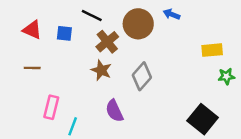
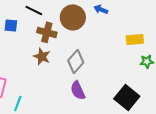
brown cross: (107, 42) -> (47, 32), turned -36
purple semicircle: (114, 111) -> (78, 90), moved

